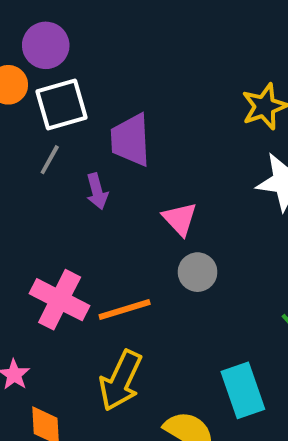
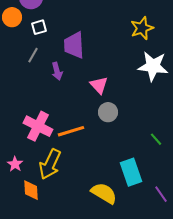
white square: (61, 104) -> (39, 27), size x0.6
yellow arrow: (121, 381) -> (50, 164), moved

